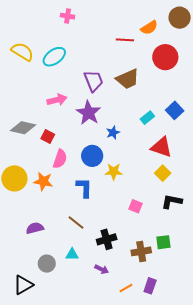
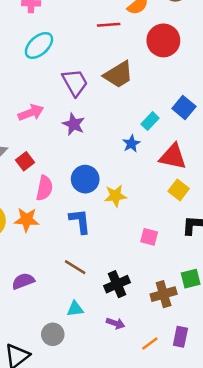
cyan ellipse: (54, 57) -> (39, 45), moved
purple star: (89, 113) -> (74, 124), size x0.7
blue star: (113, 133) -> (131, 144), moved
red square: (48, 137) -> (25, 161), turned 32
gray circle: (47, 264) -> (53, 334), moved

